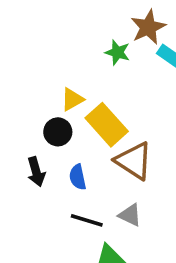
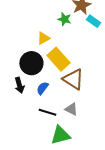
yellow triangle: (72, 99) -> (43, 38), moved
black circle: (58, 132) -> (31, 63), size x1.5
blue semicircle: (78, 177) -> (42, 88), turned 48

